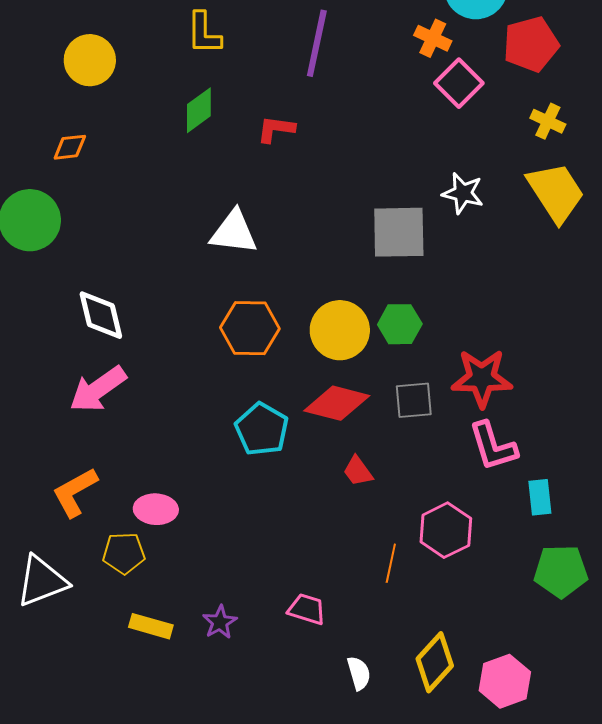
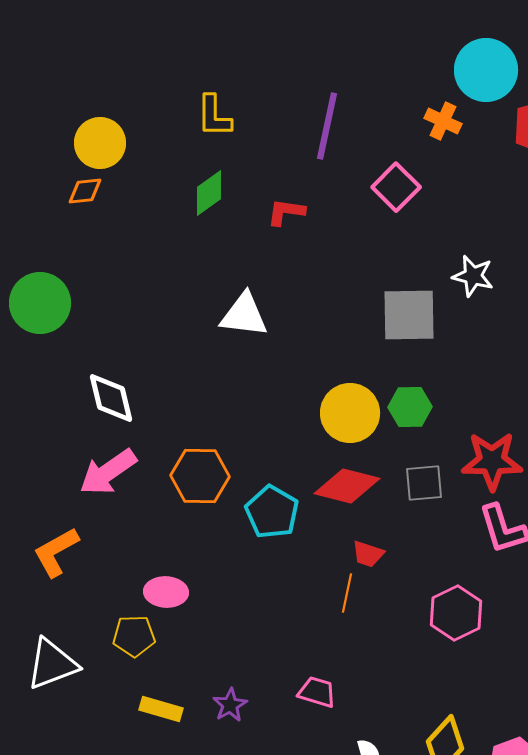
pink square: (459, 83) -> (396, 187), moved
orange diamond: (70, 147) -> (85, 191), moved
orange hexagon: (250, 328) -> (200, 476), moved
red trapezoid: (358, 471) -> (368, 554), turned -36
orange L-shape: (75, 492) -> (56, 552), moved
orange line: (391, 563) -> (347, 593), moved

